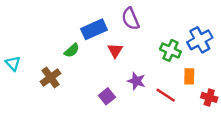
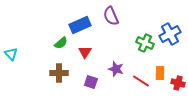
red triangle: (115, 50) -> (85, 52), moved
orange rectangle: (189, 76) -> (160, 73), moved
brown cross: (51, 77) -> (59, 73), moved, turned 36
purple square: (107, 96) -> (91, 82), turned -32

